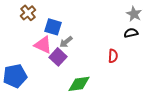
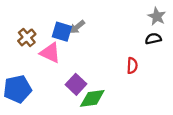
brown cross: (28, 13) -> (27, 37), moved
gray arrow: (66, 42) -> (77, 27), moved
purple square: (58, 57) -> (76, 84), moved

